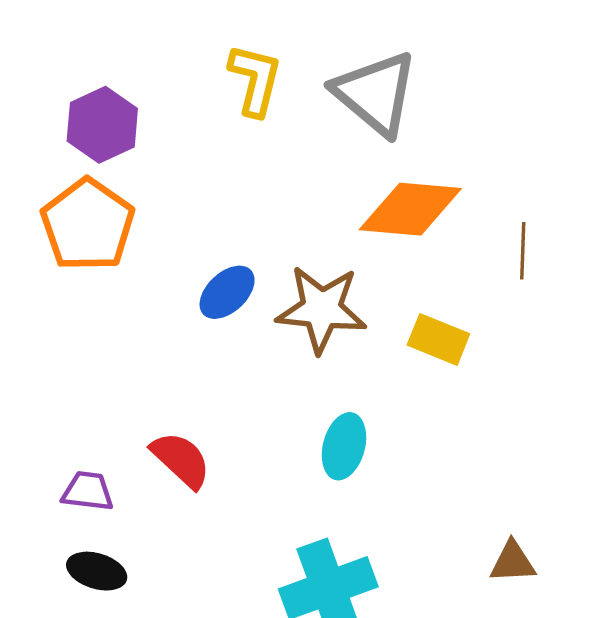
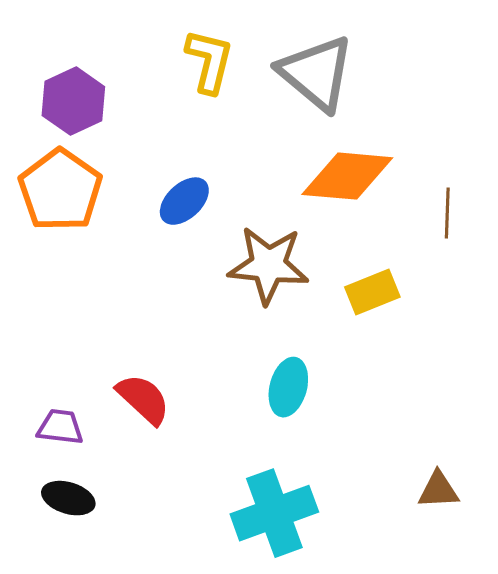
blue ellipse: (227, 292) -> (184, 201), moved
yellow rectangle: (438, 339) -> (372, 292), turned -44

